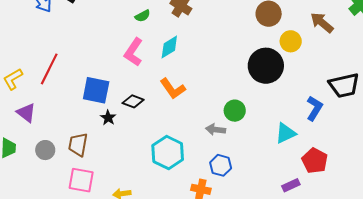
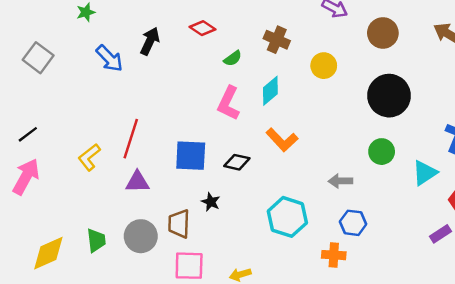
yellow circle: (291, 41) -> (324, 66), moved
green circle: (235, 111) -> (382, 152), moved
purple triangle: (26, 113) -> (137, 182), moved, turned -30
black star: (108, 118) -> (211, 202), moved
gray circle: (45, 150) -> (141, 236), size x1.4

